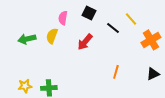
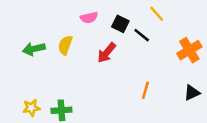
black square: (89, 13) -> (120, 24), moved
pink semicircle: (63, 18) -> (89, 18), moved, turned -112
yellow line: (131, 19) -> (157, 14), moved

